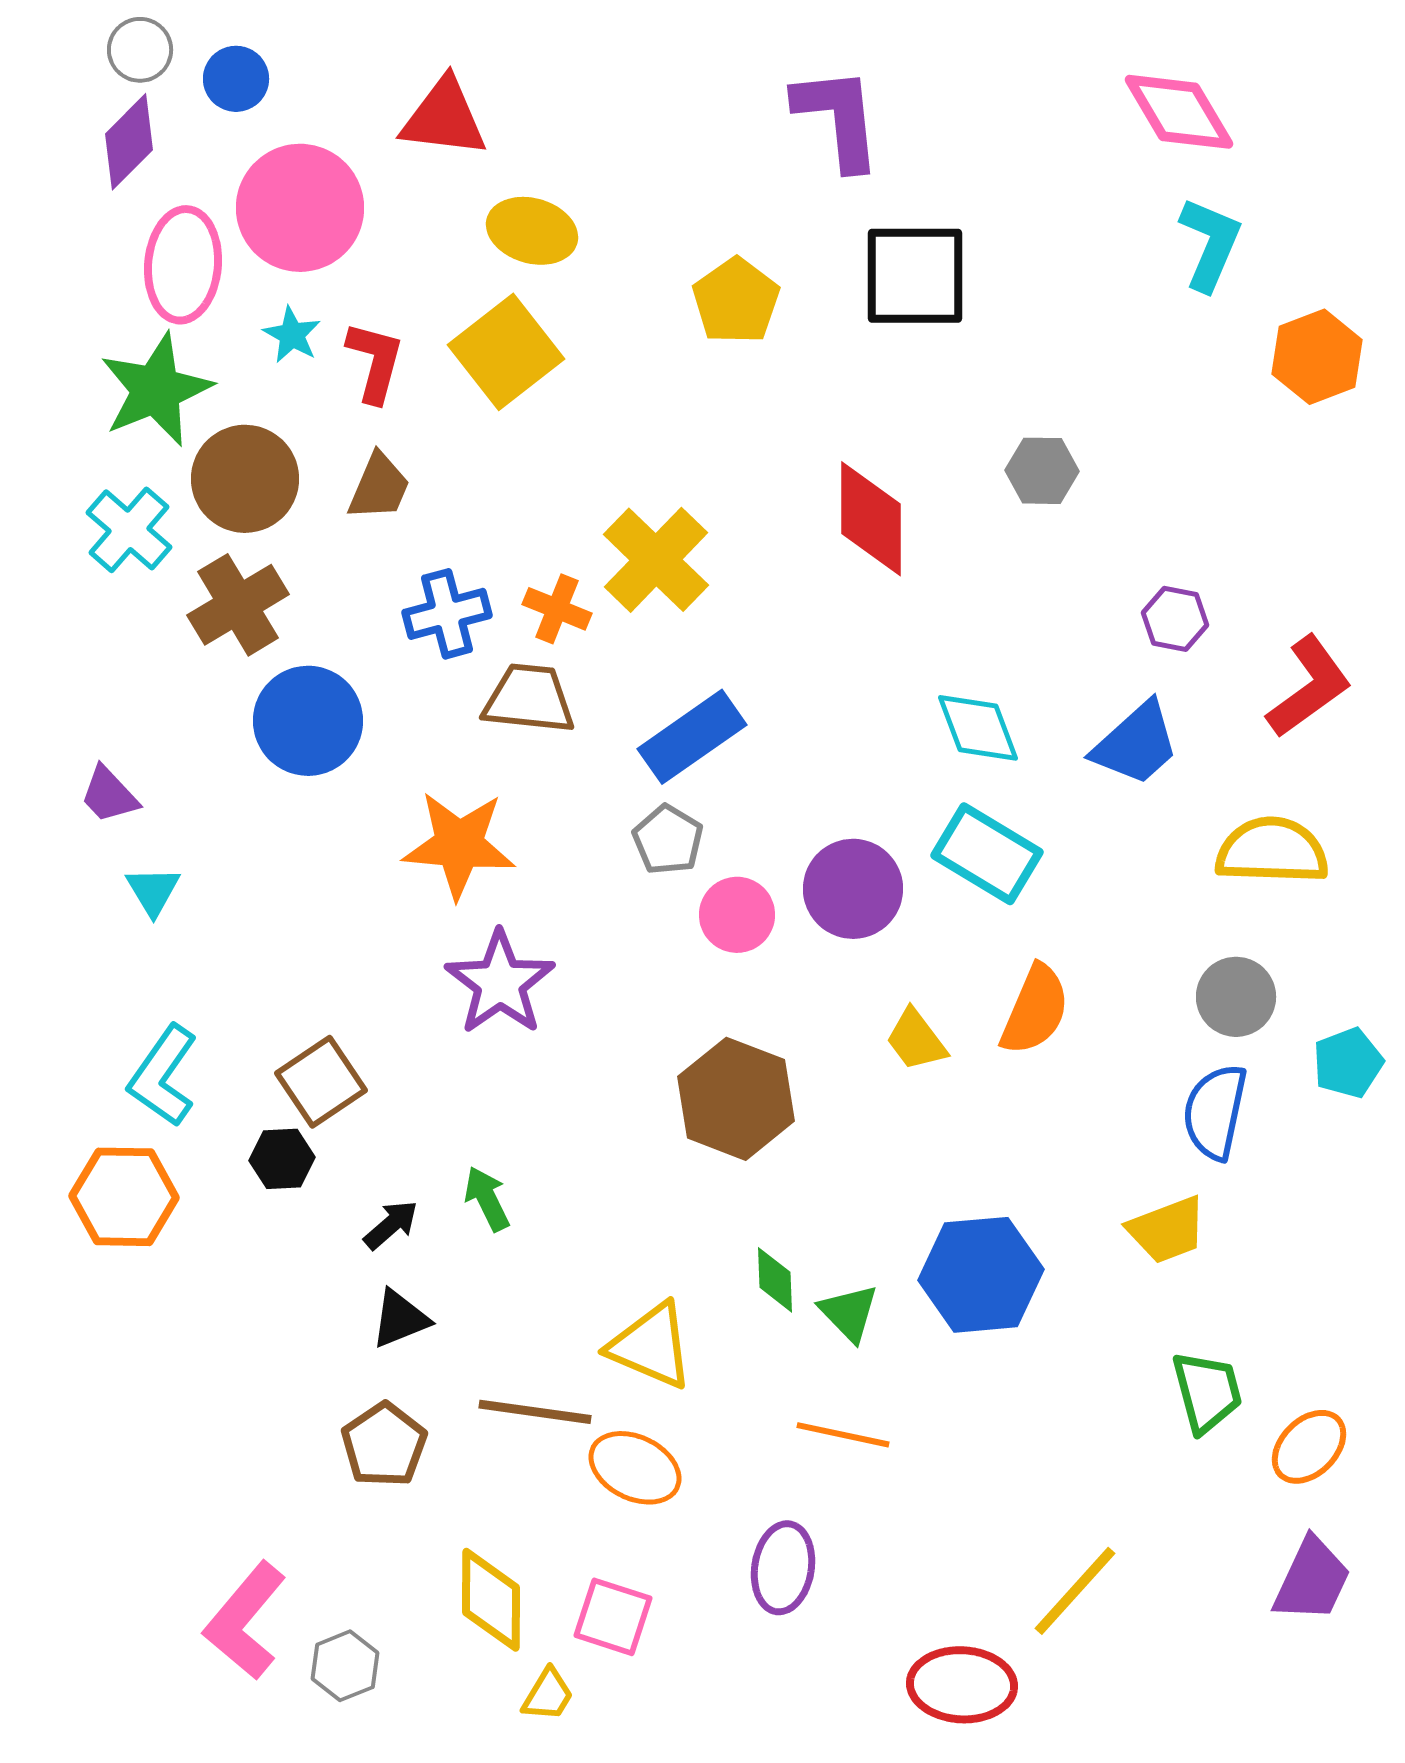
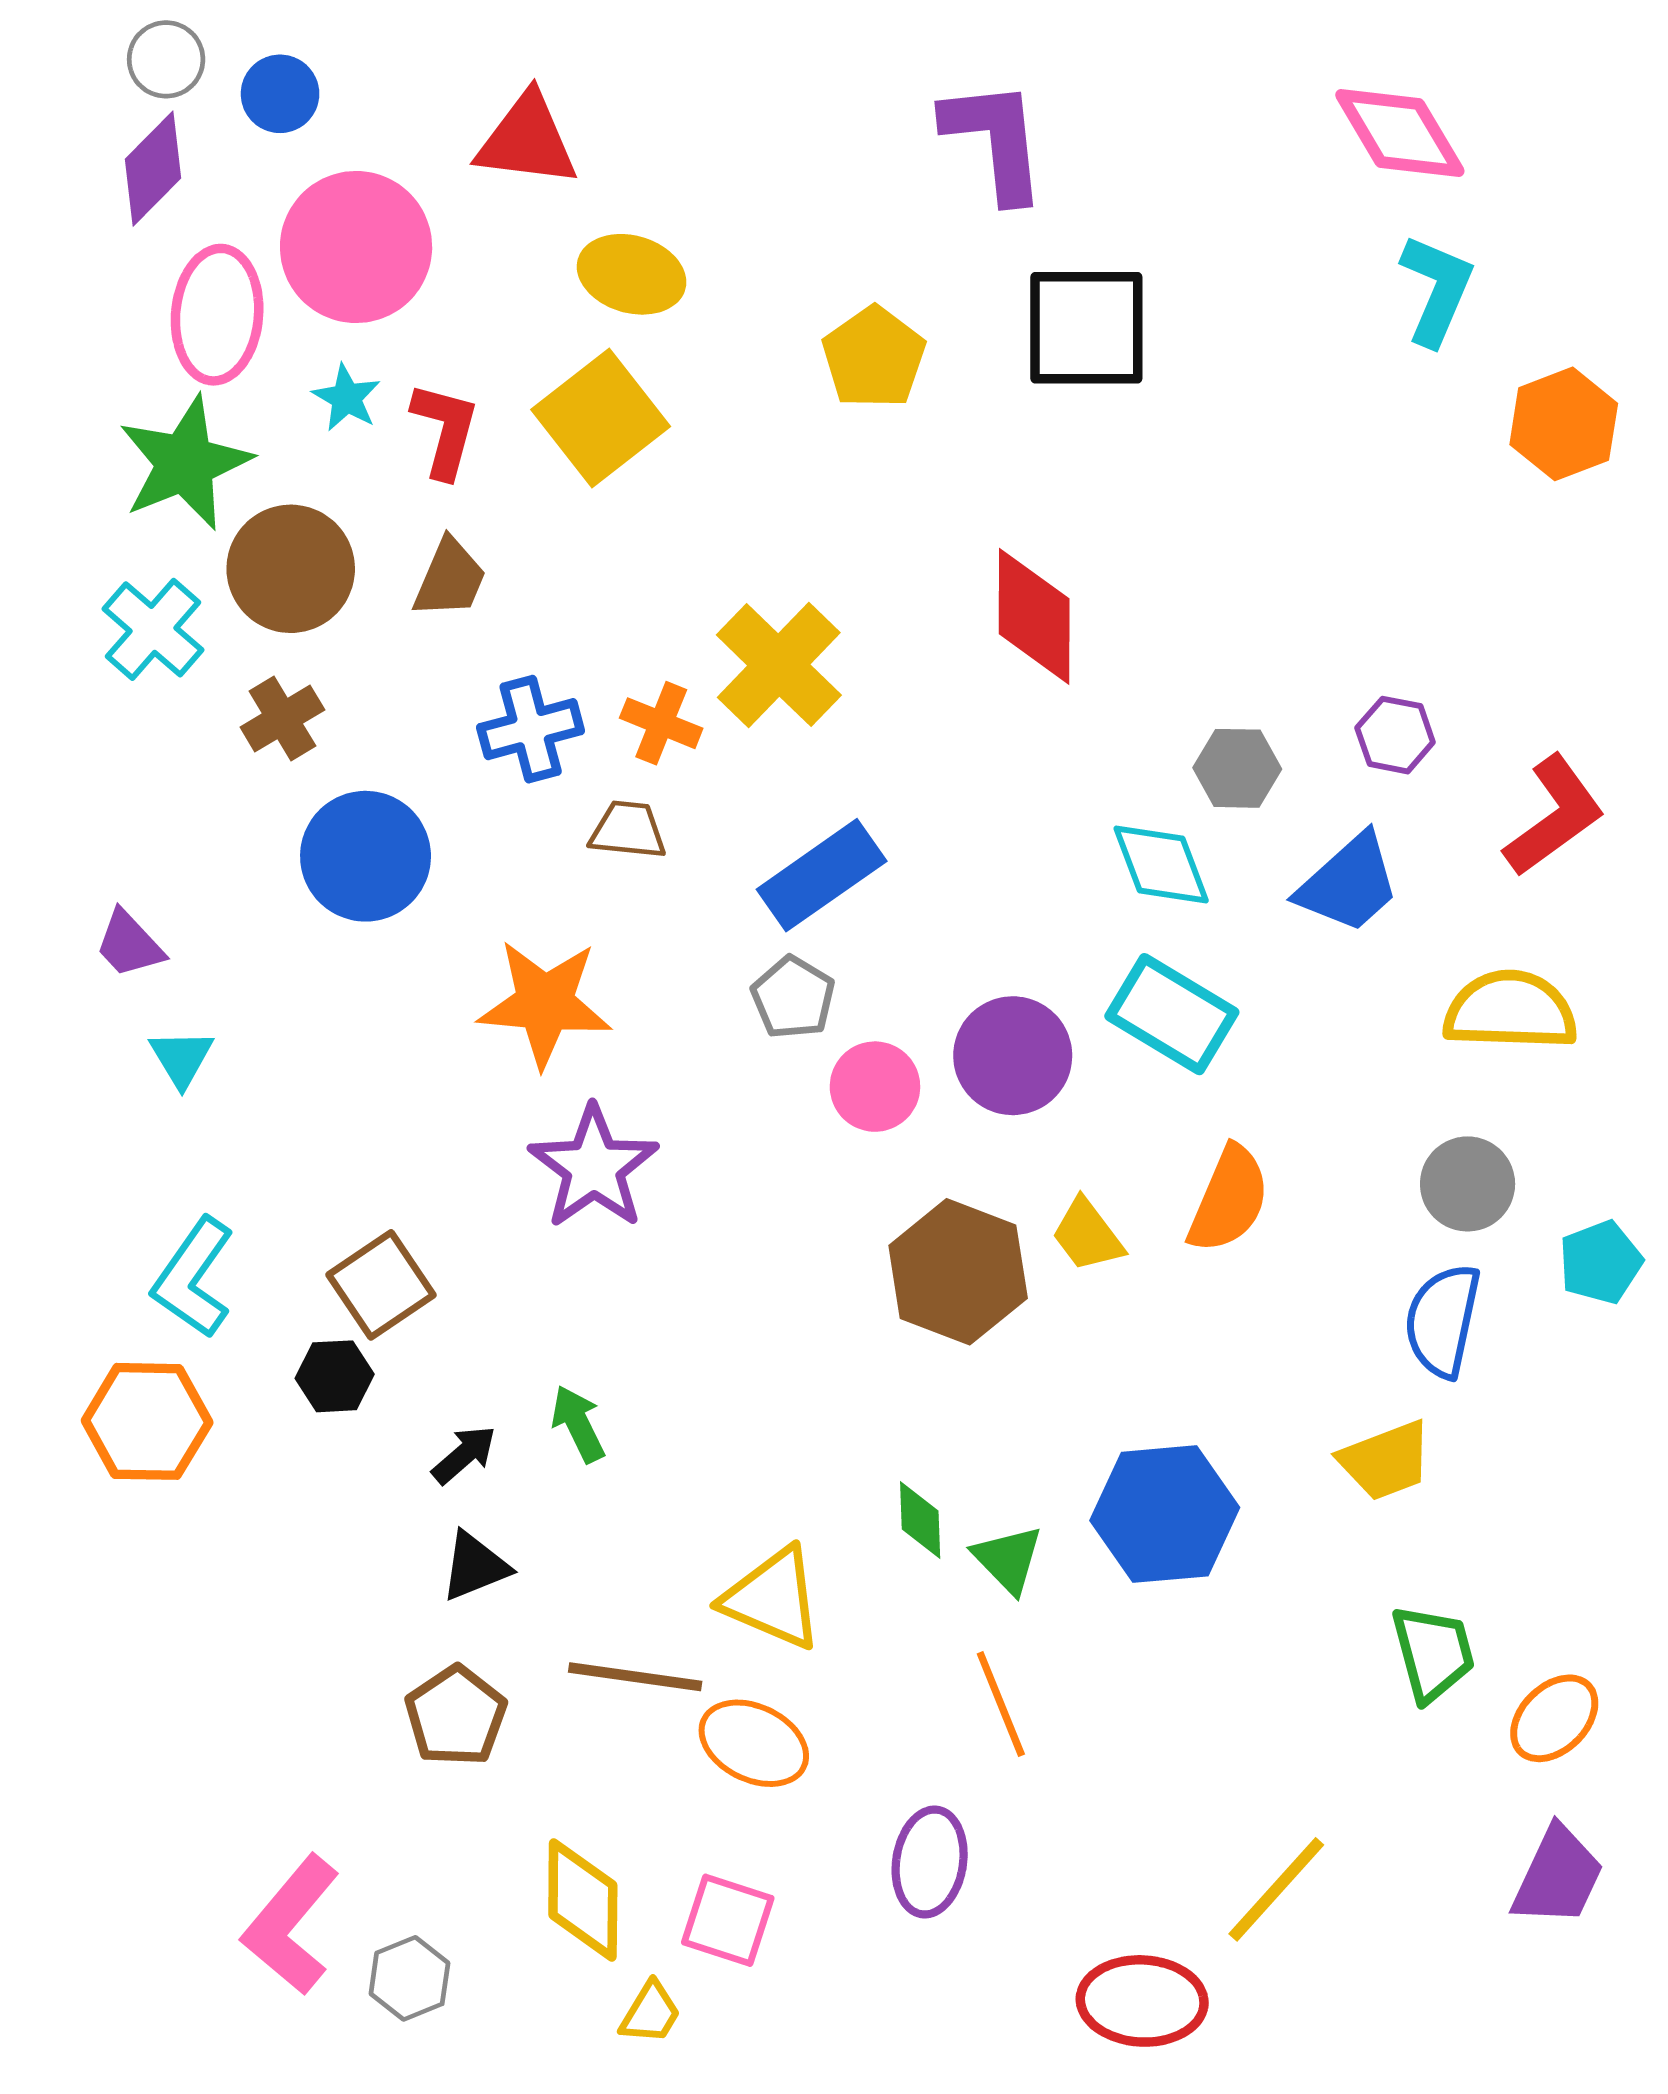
gray hexagon: (1042, 471) -> (1237, 768), moved
brown cross: (238, 605) -> (282, 718), size x0.7
brown trapezoid: (529, 699) -> (628, 830), size x0.7
brown hexagon: (736, 1099) -> (958, 1272), moved
orange line: (843, 1435) -> (1001, 1704), turned 56

